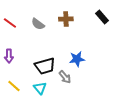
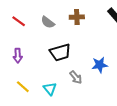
blue star: (77, 59) -> (100, 65), moved
black trapezoid: (45, 66) -> (60, 52), moved

